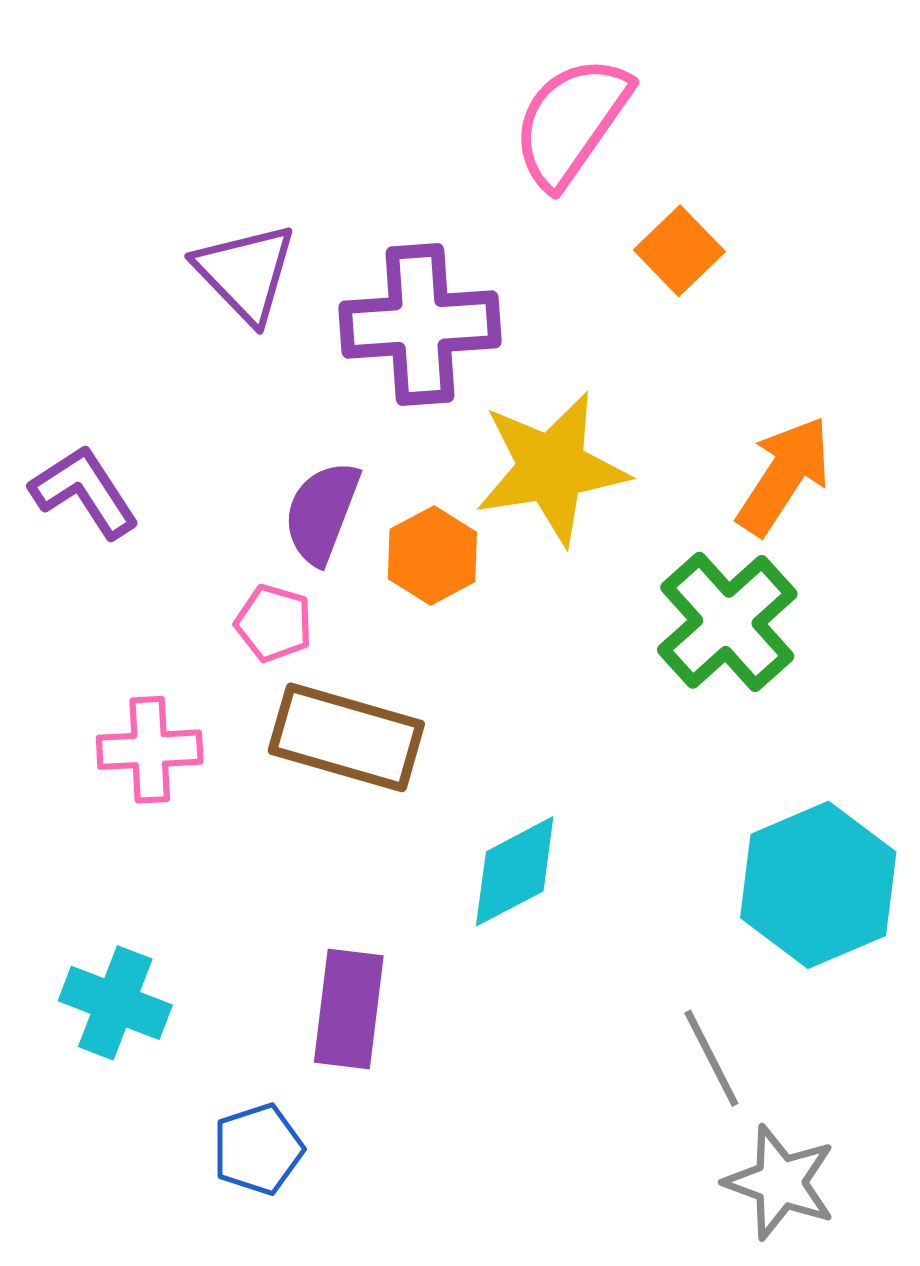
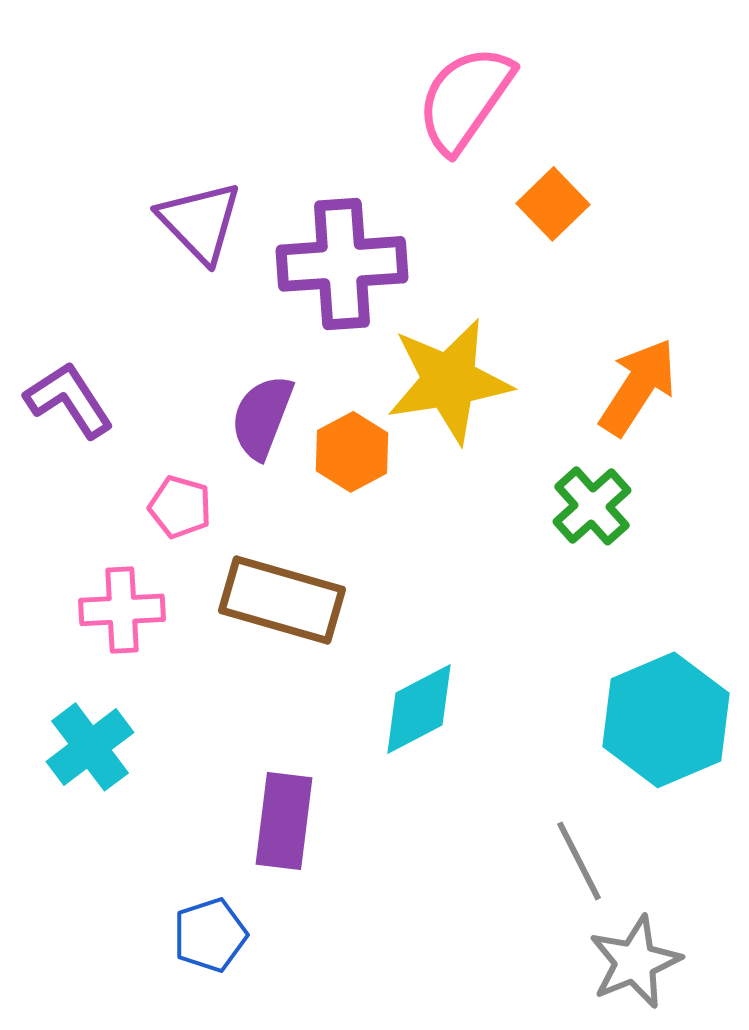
green cross: (727, 622) -> (592, 506), size x0.7
pink pentagon: (274, 623) -> (180, 507), moved
cyan cross: (115, 1003) -> (90, 747), moved, turned 32
gray star: (780, 1182) -> (635, 962), turned 30

